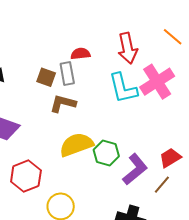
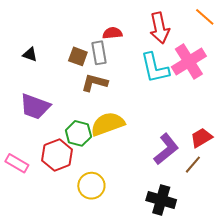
green hexagon: (106, 153) -> (78, 133), moved

